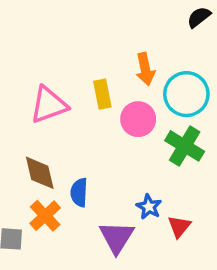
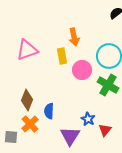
orange arrow: (145, 69) -> (74, 37), moved
pink triangle: (49, 105) -> (27, 50), moved
brown diamond: (40, 173) -> (27, 100), turned 35

